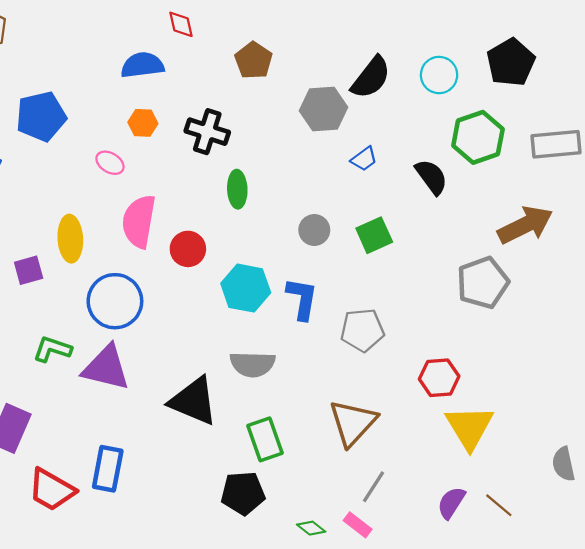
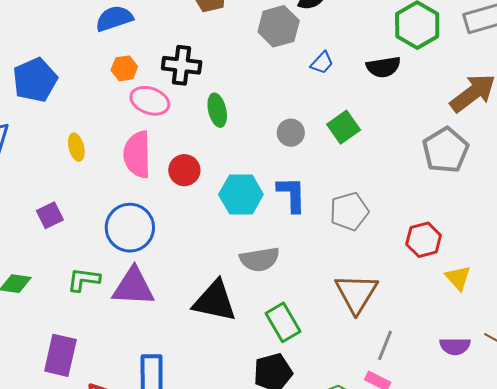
pink ellipse: (110, 163) -> (150, 101), moved, size x1.5
black semicircle: (431, 177) -> (383, 67), turned 128
yellow ellipse: (70, 239) -> (76, 147), moved, size x0.7
yellow triangle: (469, 427) -> (458, 278), size x0.6
purple semicircle: (451, 503) -> (455, 346), turned -112

